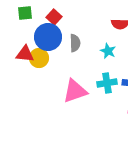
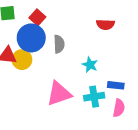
cyan star: (108, 51) -> (90, 65), moved
cyan cross: (107, 83) -> (94, 97), moved

